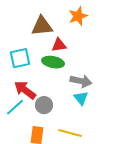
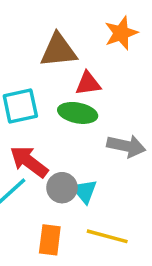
cyan triangle: (81, 98) -> (85, 191), moved

